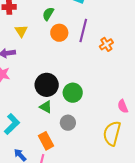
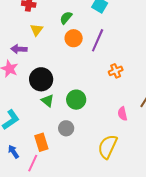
orange cross: (106, 44) -> (116, 71), moved
black circle: (47, 85) -> (41, 79), moved
pink semicircle: (123, 106) -> (122, 114), moved
green triangle: (46, 107) -> (48, 101), moved

